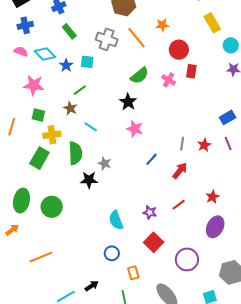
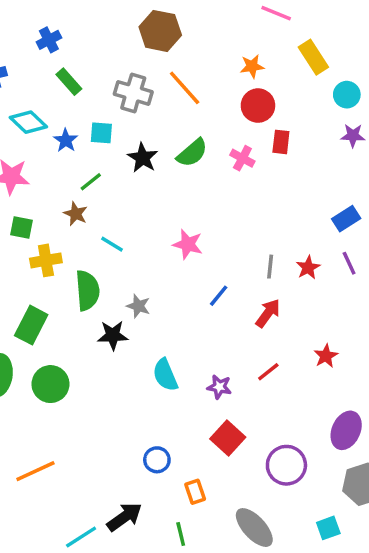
orange star: (162, 25) -> (252, 66), moved
black star: (128, 102) -> (143, 158), moved
green rectangle: (39, 158) -> (31, 325), moved
cyan semicircle: (116, 220) -> (165, 375), moved
purple ellipse: (215, 227) -> (346, 430), moved
black arrow: (92, 286) -> (124, 517), size x1.5

